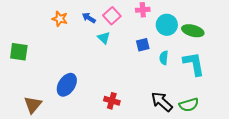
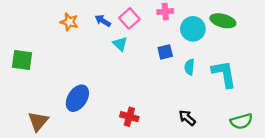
green ellipse: (193, 31) -> (223, 21), moved
black arrow: (162, 102) -> (187, 118), size x0.7
green semicircle: (189, 105) -> (241, 121), moved

